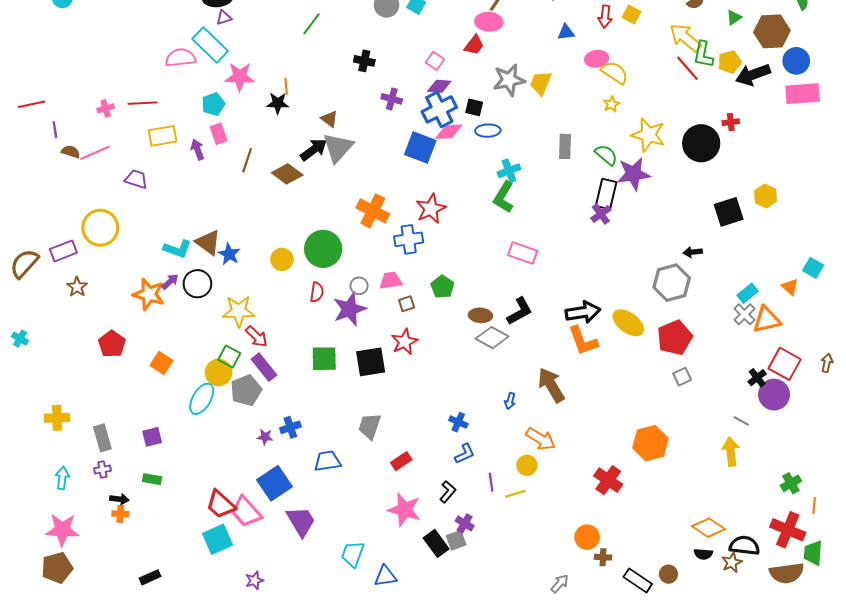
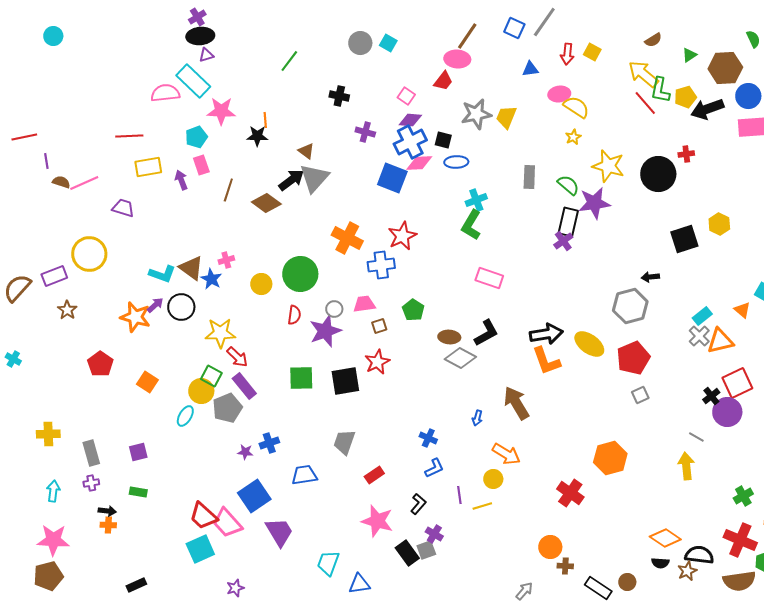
pink cross: (106, 108) -> (226, 260), moved
red square: (785, 364) -> (737, 383), turned 36
cyan ellipse: (202, 399) -> (185, 416), size x0.7

